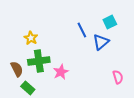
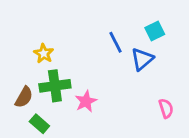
brown semicircle: (17, 69) -> (24, 97), turned 56

